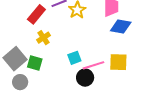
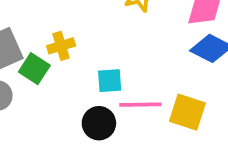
yellow cross: (43, 38) -> (61, 46), moved
black circle: (85, 78) -> (99, 123), moved

